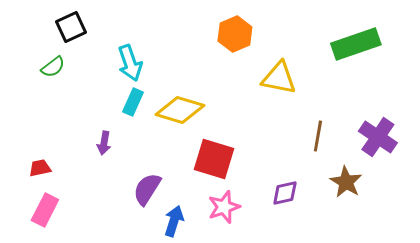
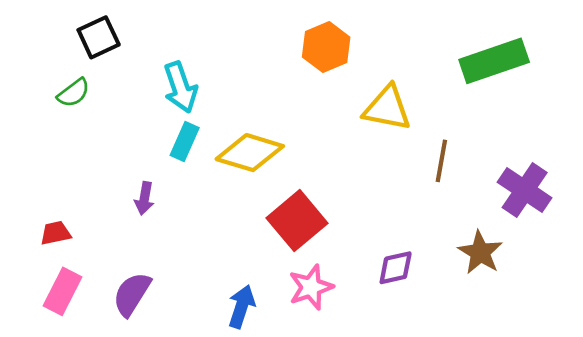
brown line: (318, 136) -> (441, 161), moved
red square: (214, 159) -> (297, 221), turned 33
purple semicircle: (147, 189) -> (132, 294), moved

